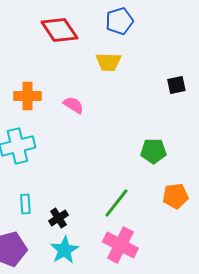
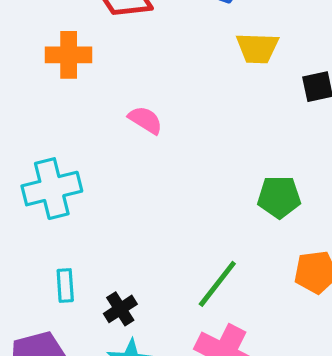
yellow trapezoid: (108, 62) -> (257, 48), moved
orange cross: (27, 96) -> (69, 55), moved

